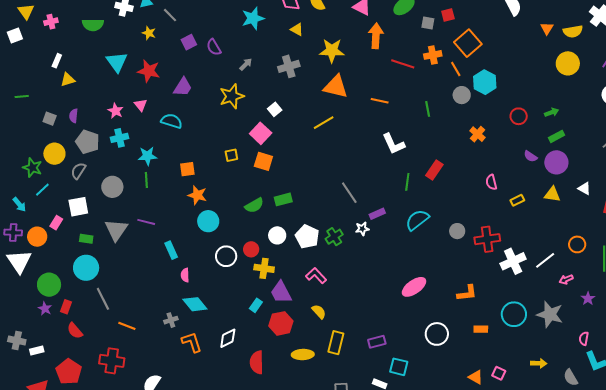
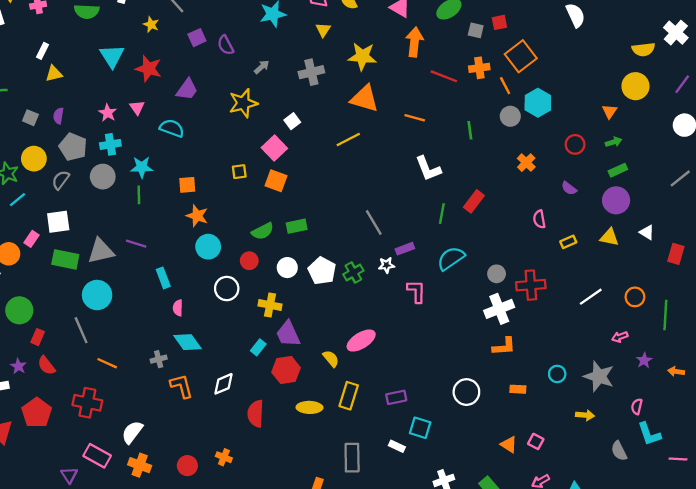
orange triangle: (547, 28) -> (610, 111), moved
yellow triangle: (297, 29) -> (323, 30), turned 32
purple semicircle: (530, 156) -> (569, 188), moved
gray circle: (112, 187) -> (103, 177), moved
gray triangle: (116, 230) -> (101, 251), turned 40
green rectangle: (86, 239) -> (65, 259), size x1.6
red circle: (251, 249) -> (249, 261), moved
white line: (545, 260) -> (591, 297), moved
white cross: (513, 261) -> (499, 309), moved
cyan circle: (86, 268) -> (97, 295), moved
pink L-shape: (316, 276) -> (416, 291), moved, turned 40
pink ellipse: (414, 287) -> (361, 341), moved
purple star: (45, 309) -> (18, 366), moved
cyan circle: (514, 314) -> (557, 374), size x0.6
yellow arrow: (539, 363) -> (585, 415), moved

